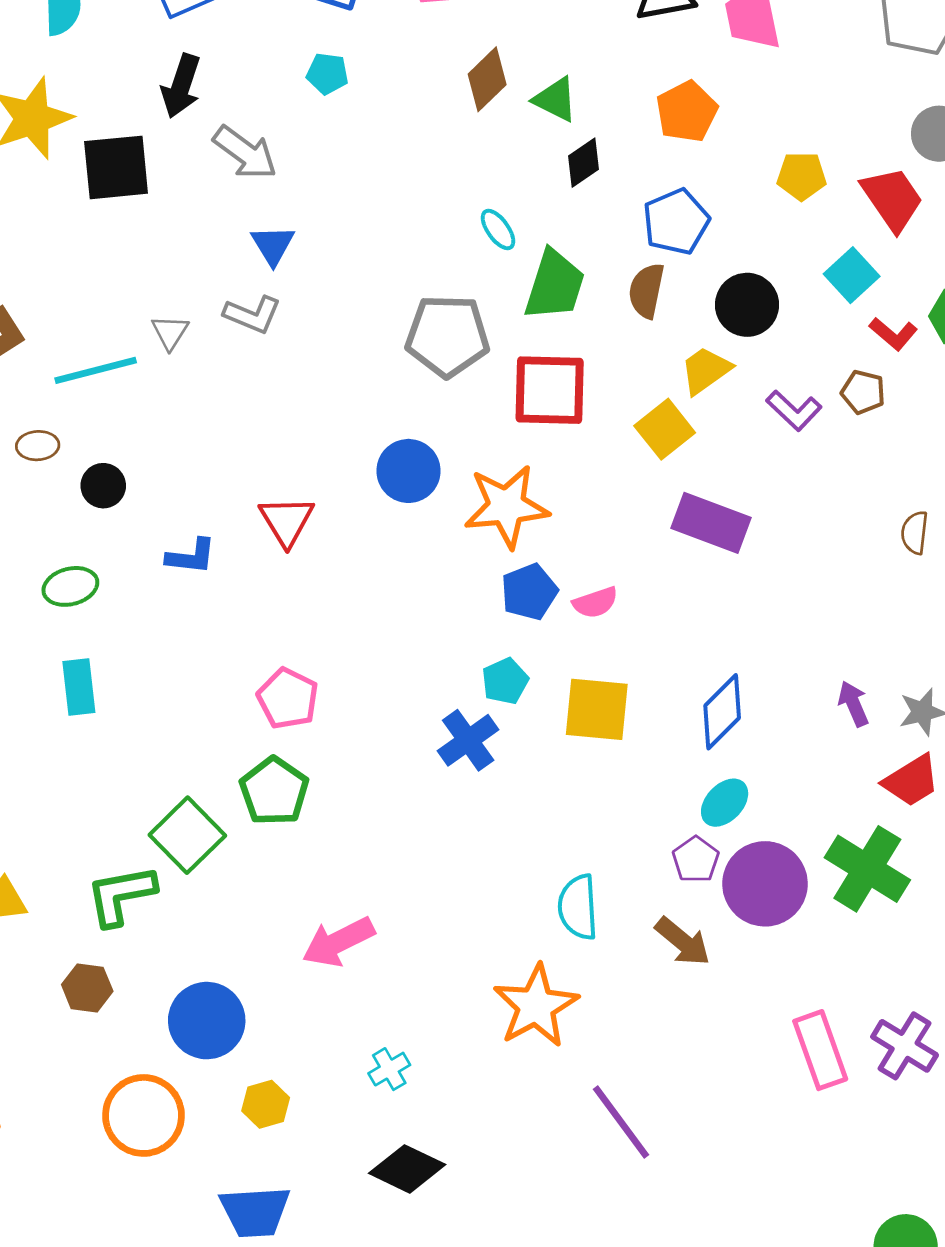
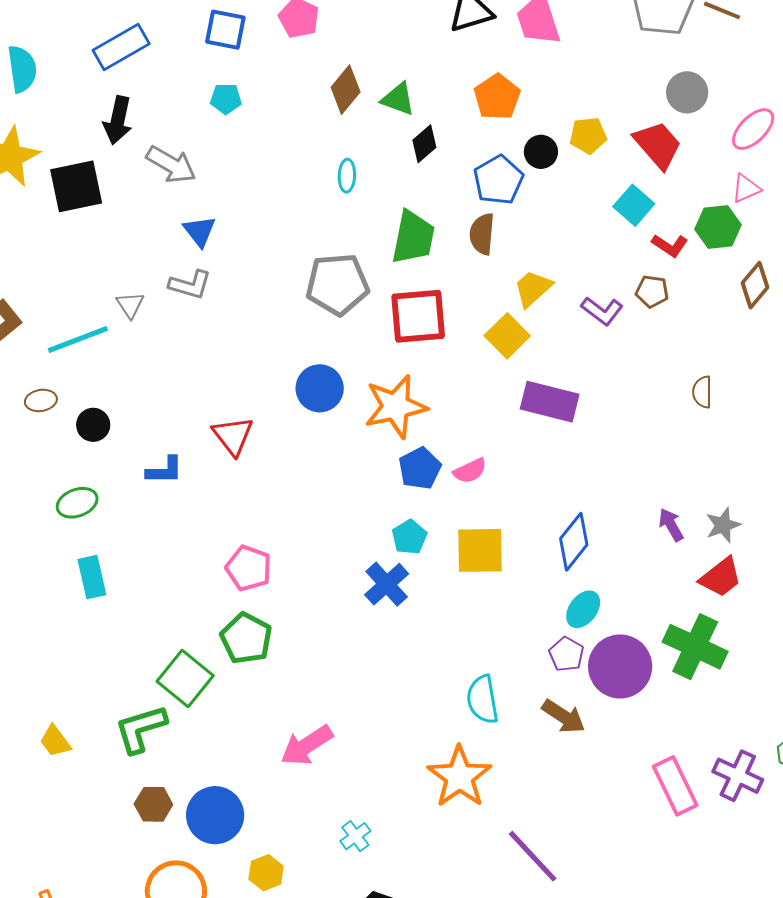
cyan ellipse: (498, 229) -> (347, 176), moved, turned 44
black circle: (747, 305) -> (541, 152), moved, size x0.7
brown hexagon: (87, 988) -> (153, 804), moved

